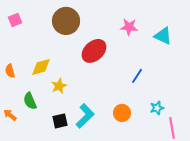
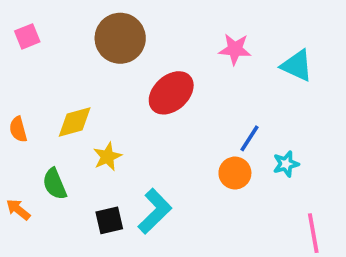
cyan star: (157, 108) -> (286, 164), moved
orange circle: (122, 113) -> (235, 173), moved

